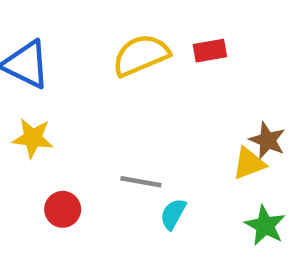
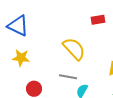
yellow semicircle: (141, 55) -> (74, 49), moved, turned 70

